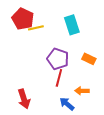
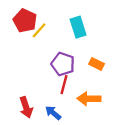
yellow line: (36, 28) -> (39, 30), turned -35
orange arrow: (82, 91) -> (89, 99), size x1.5
blue arrow: (67, 104) -> (53, 113), moved

